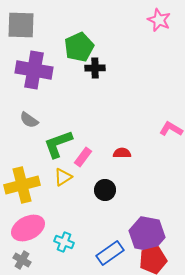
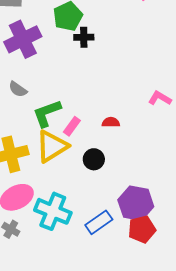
purple cross: (34, 70) -> (23, 39), turned -36
yellow triangle: (63, 177) -> (52, 146), size x1.8
cyan cross: (64, 242) -> (53, 211), size x1.8

